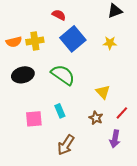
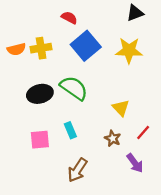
yellow star: (110, 43) -> (129, 50), size x1.6
black ellipse: (23, 75) -> (40, 94), moved
purple arrow: (115, 139) -> (135, 163), turned -48

